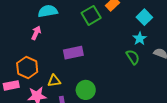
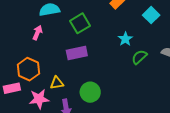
green square: (91, 15) -> (80, 23), moved
cyan star: (140, 39) -> (125, 39), moved
green semicircle: (133, 57) -> (139, 57), turned -98

